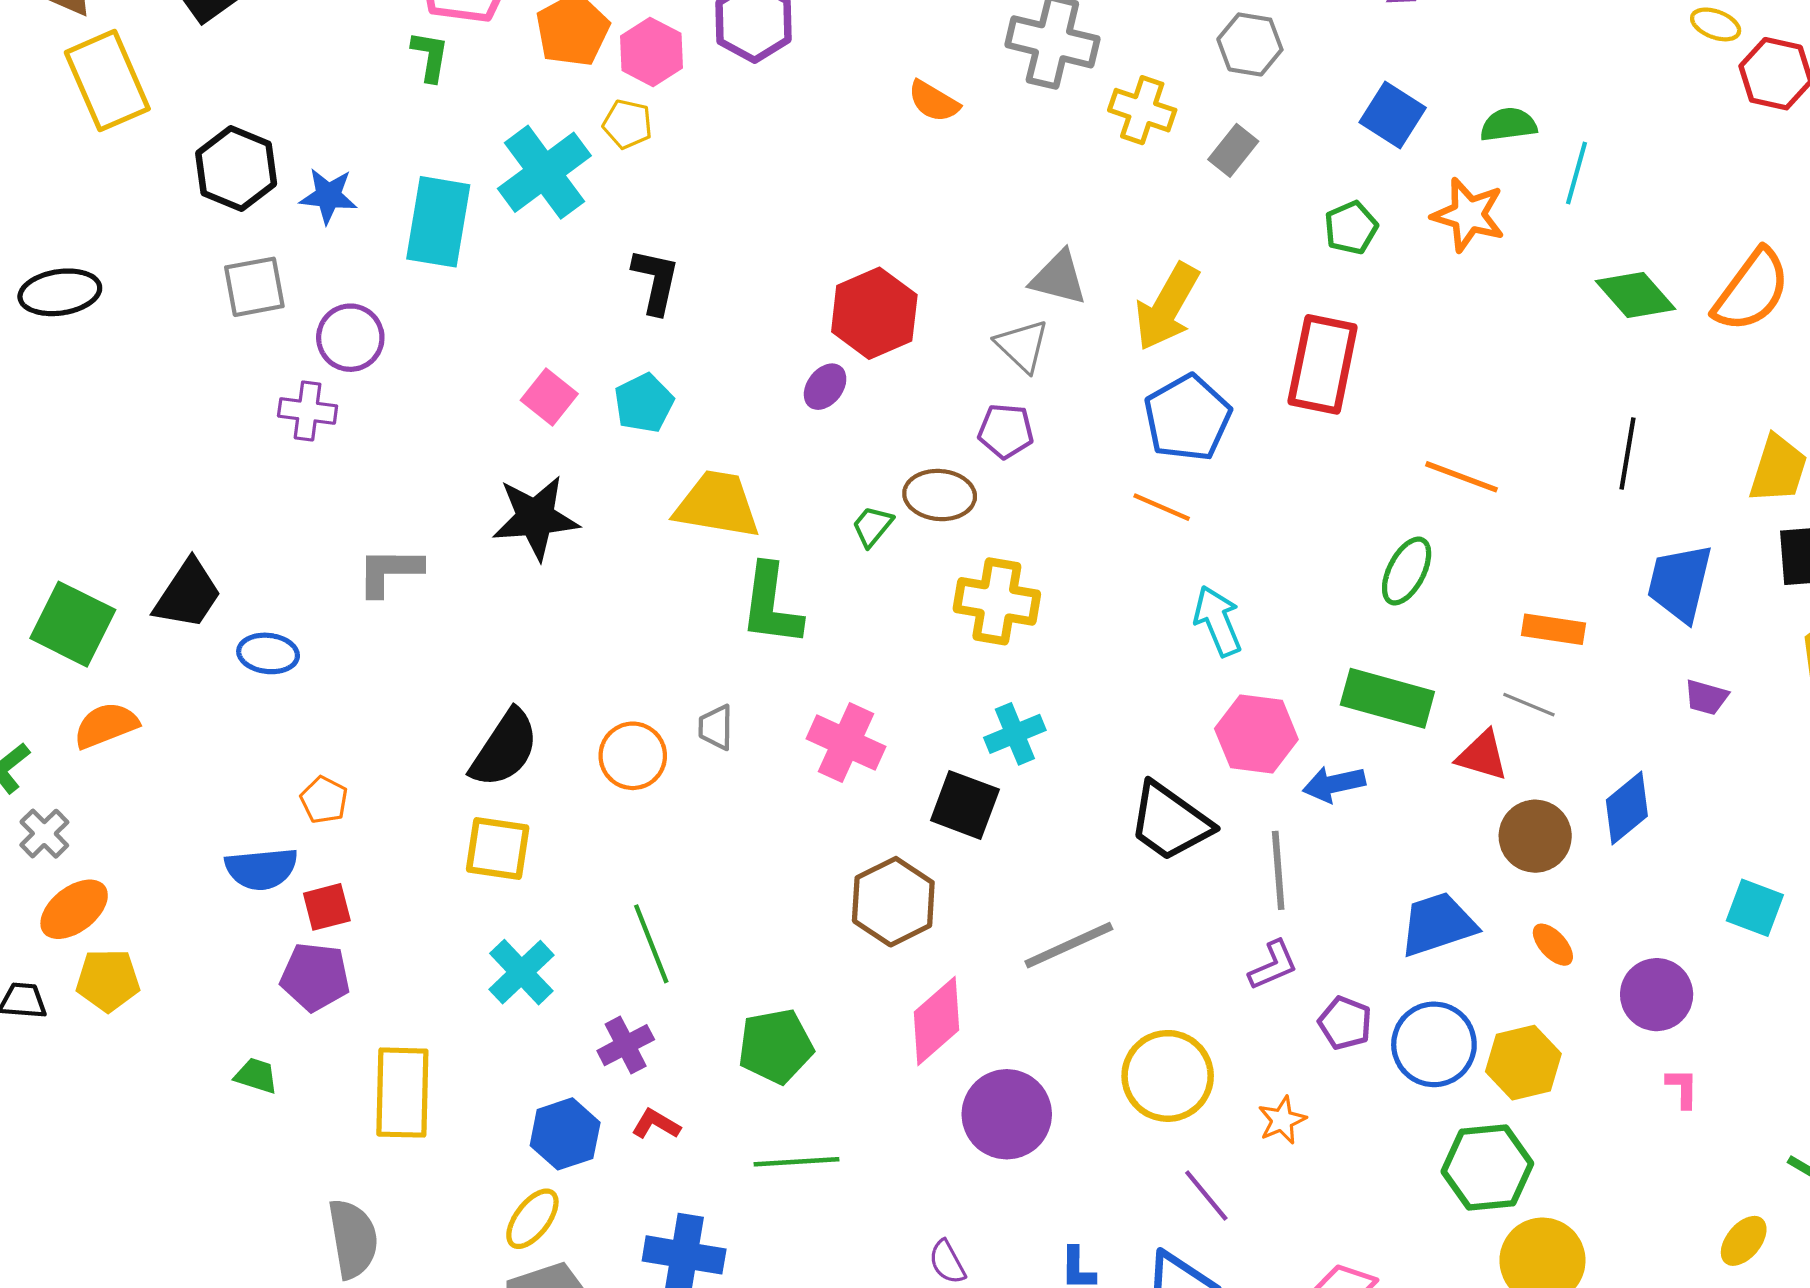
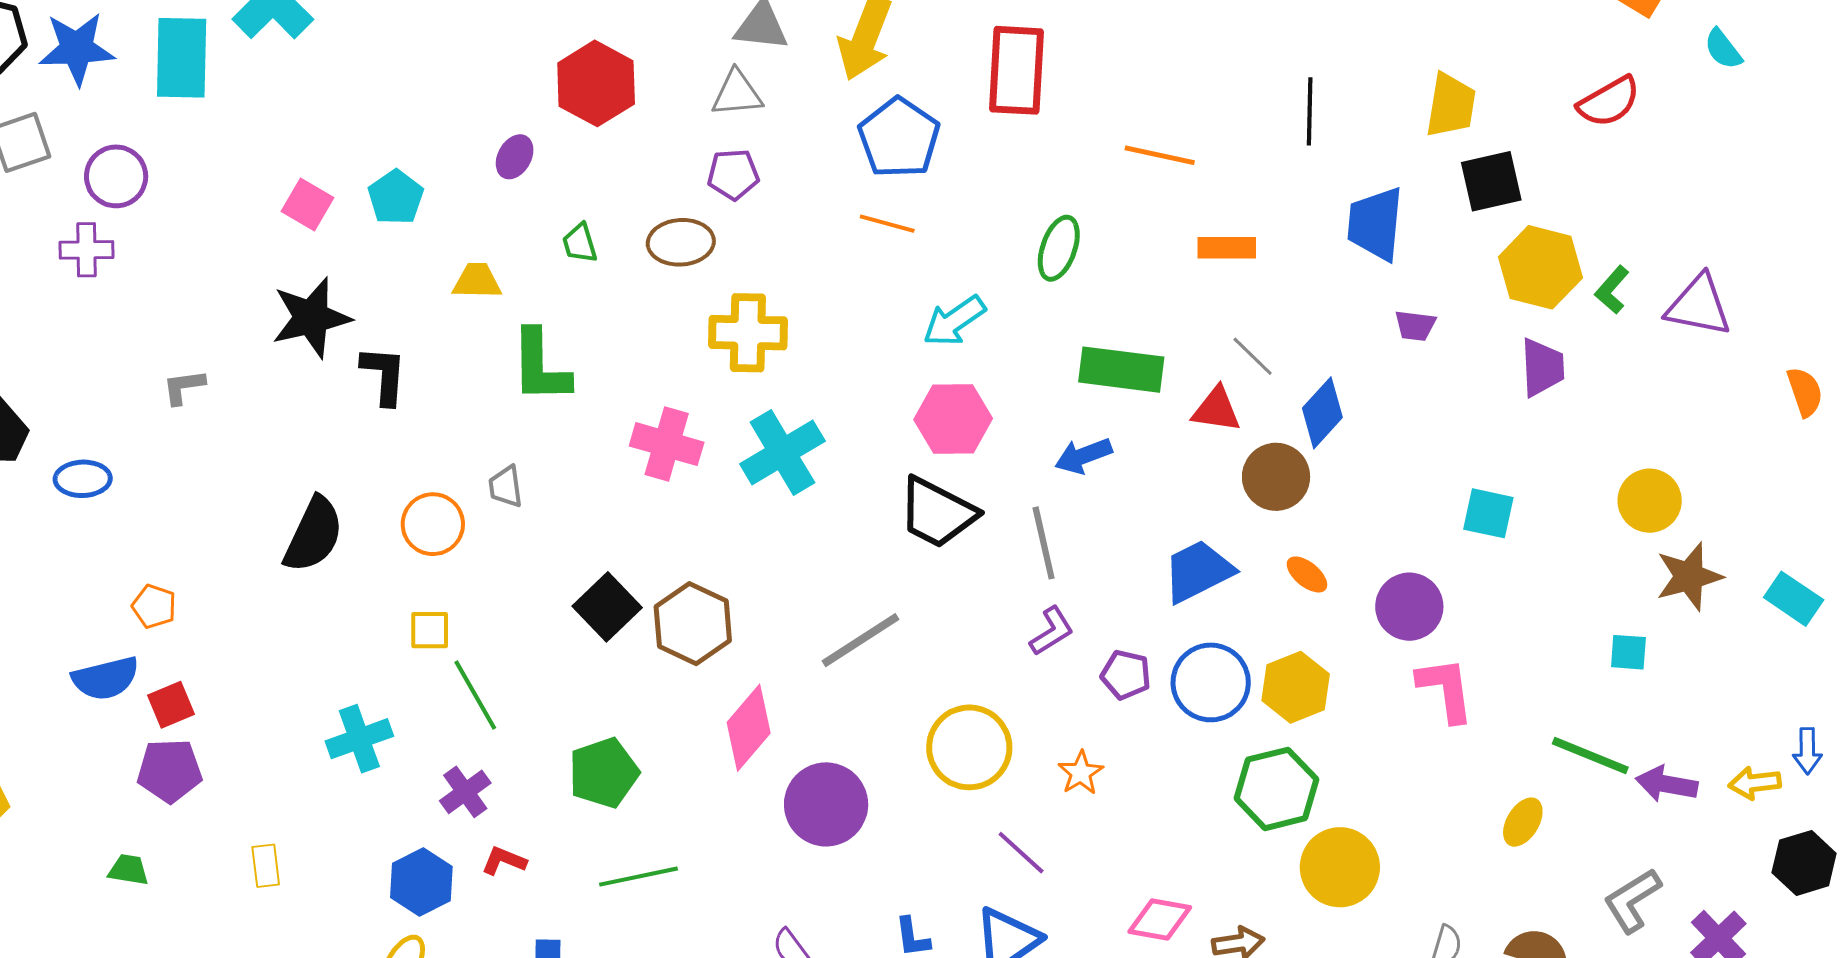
blue star: (328, 196) -> (77, 49), size x1.4
black L-shape: (656, 281) -> (384, 375), moved
gray triangle: (1022, 346) -> (737, 93), turned -40
purple ellipse: (825, 387) -> (515, 157), moved
yellow trapezoid: (717, 505) -> (477, 281), size x0.6
green trapezoid: (872, 526) -> (580, 243), moved, turned -48
green ellipse: (1407, 571) -> (1059, 248), moved
gray L-shape: (389, 572) -> (184, 387), size x0.7
cyan arrow: (1218, 621) -> (954, 321), turned -94
orange rectangle: (1553, 629) -> (1227, 248), moved
gray line: (1529, 705) -> (1253, 356), turned 30
cyan cross: (1015, 734) -> (782, 452), size x1.5
pink hexagon: (1256, 734) -> (953, 419), moved
pink cross: (846, 743) -> (667, 444), moved
black square: (965, 805) -> (607, 607), moved, turned 34
blue diamond: (1627, 808) -> (1322, 413), moved
yellow square: (498, 849) -> (430, 630), moved, size x0.7
cyan cross: (521, 972) -> (359, 739), turned 32
pink L-shape: (1682, 1088) -> (1446, 689), size x1.8
yellow rectangle: (402, 1093) -> (266, 866), size x0.5

